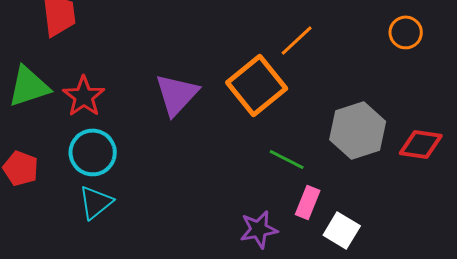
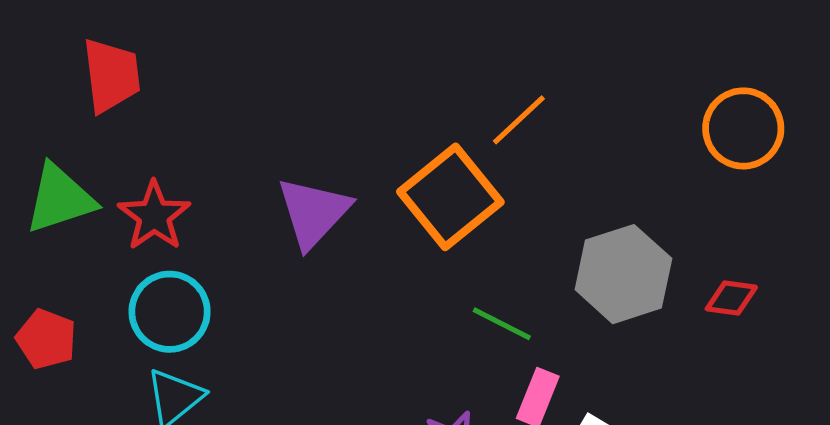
orange circle: (406, 32) -> (743, 128), moved, size x1.4
red diamond: (421, 144) -> (731, 298), size x0.7

